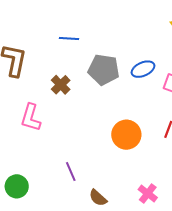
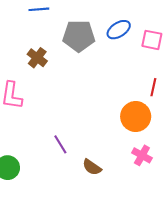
orange circle: (126, 135) -> (136, 117), moved

